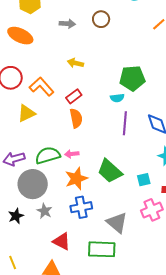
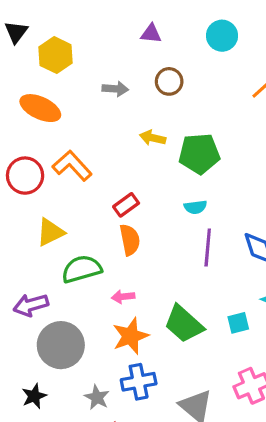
yellow arrow: (75, 63) -> (153, 138), moved
green pentagon: (132, 78) -> (199, 154), moved
orange L-shape: (42, 87) -> (72, 166), moved
green semicircle: (48, 155) -> (82, 269), moved
cyan square: (144, 180) -> (238, 323), moved
gray star: (44, 211) -> (97, 397), moved

